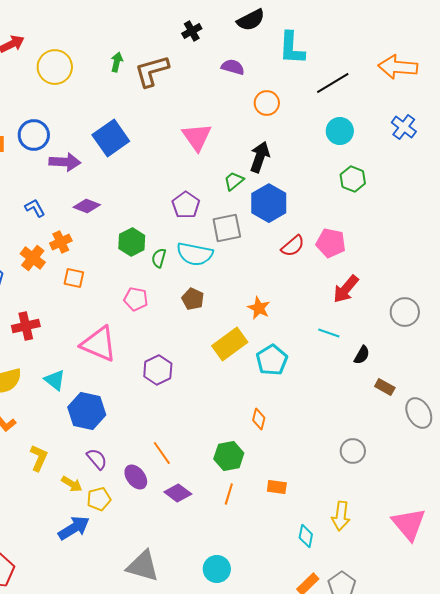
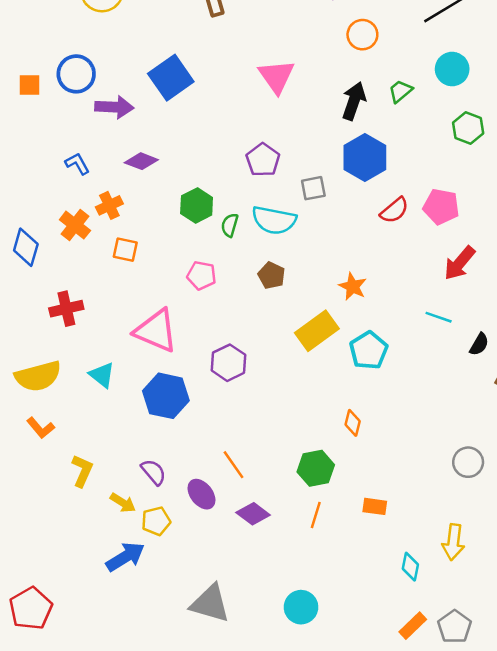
green trapezoid: (234, 181) -> (401, 91), moved
gray square: (227, 228) -> (313, 188), size x0.7
blue hexagon: (87, 411) -> (166, 396), moved

